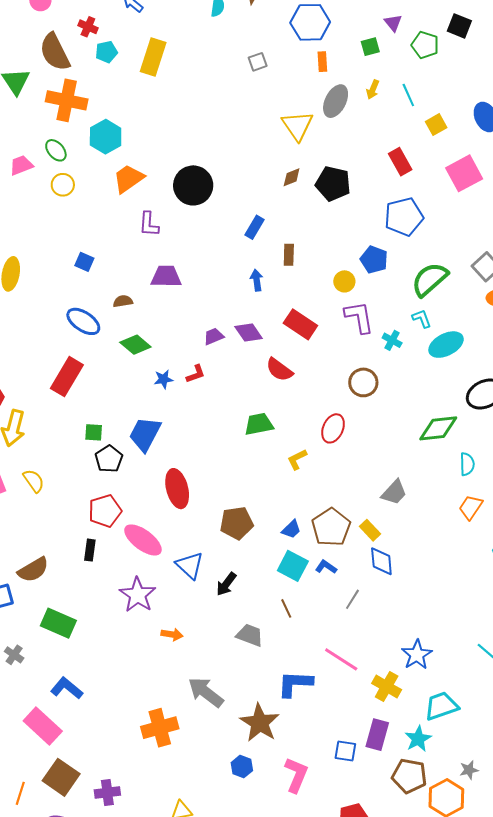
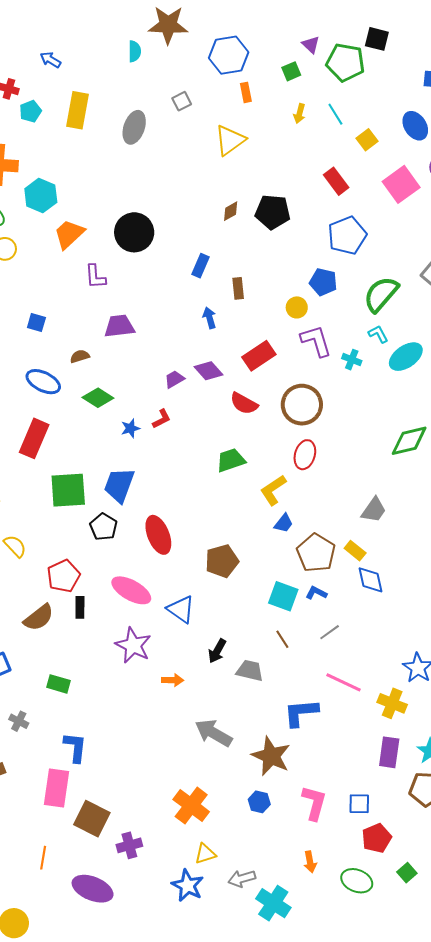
green pentagon: (425, 45) -> (345, 62), size x1.4
gray ellipse: (336, 101) -> (134, 127), moved
yellow triangle: (297, 126) -> (230, 140), moved, turned 36
red rectangle: (300, 324) -> (259, 356), turned -60
brown circle: (363, 382) -> (302, 405), moved, size x1.4
green square: (94, 432) -> (68, 490), size x2.0
black pentagon: (109, 459) -> (103, 527), moved
yellow L-shape: (297, 459) -> (273, 490), size x1.4
red pentagon: (105, 511) -> (64, 576), moved
blue trapezoid: (291, 529) -> (284, 523), moved
brown semicircle: (33, 570) -> (39, 618), moved
black arrow: (226, 584) -> (217, 651), moved
gray line: (352, 599) -> (330, 632), moved, turned 30
green rectangle: (58, 623) -> (58, 684), size x0.7
blue L-shape: (67, 688) -> (75, 747), turned 64
pink rectangle: (43, 726) -> (56, 788), turned 63
orange cross: (160, 728) -> (191, 806), moved, turned -30
blue square: (345, 751) -> (359, 804), moved
brown square: (61, 777) -> (92, 819), moved

